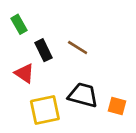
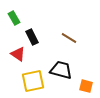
brown line: (78, 47) -> (69, 38), moved
orange square: (117, 106) -> (86, 86), moved

